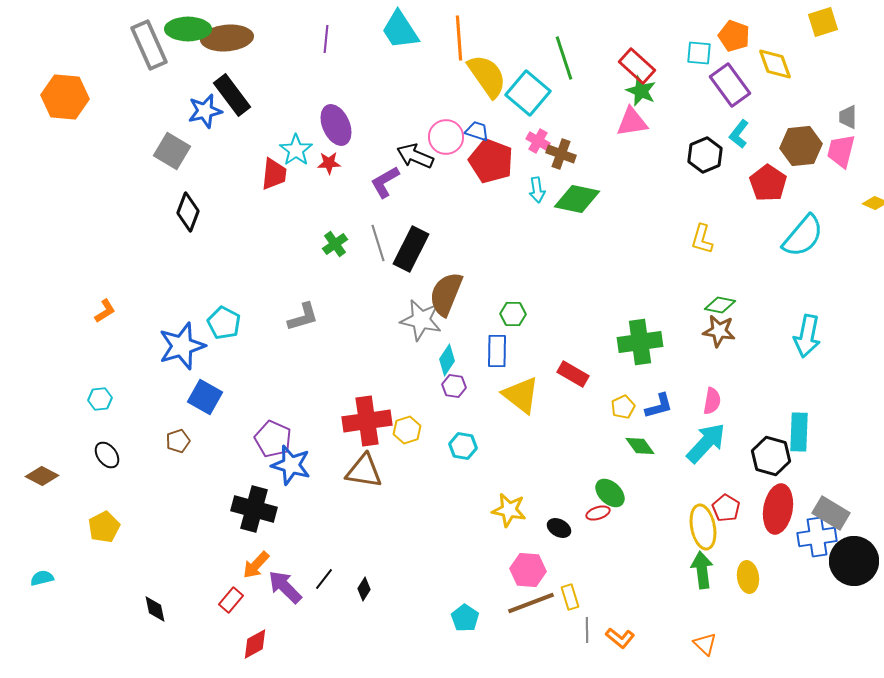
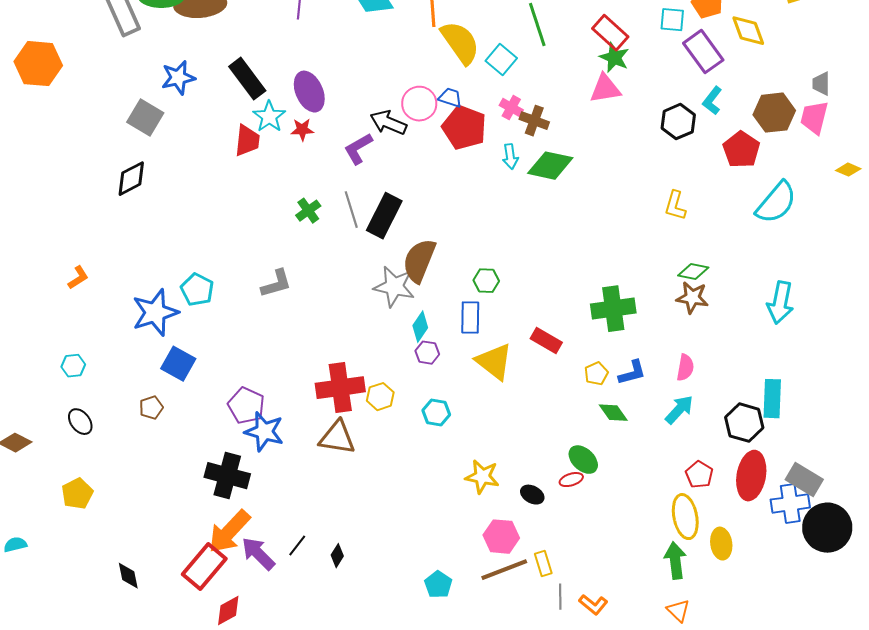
cyan square: (528, 93) -> (501, 60), size x0.7
black rectangle: (232, 95) -> (247, 79), moved
black diamond: (188, 212) -> (131, 179), moved, turned 42
cyan arrow: (706, 443) -> (679, 410), size x0.7
yellow ellipse: (703, 527) -> (685, 517), moved
orange arrow: (256, 565) -> (229, 532), size x1.6
green arrow: (702, 570) -> (675, 561), moved
red rectangle: (231, 600) -> (204, 567), size x1.8

